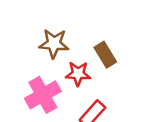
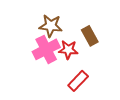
pink cross: (43, 95) -> (46, 49), moved

